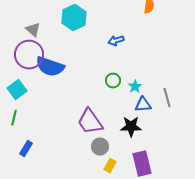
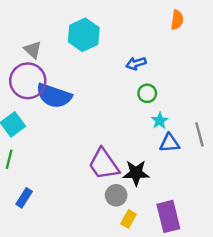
green circle: (113, 81) -> (147, 93), moved
black star: (131, 127) -> (136, 173), moved

